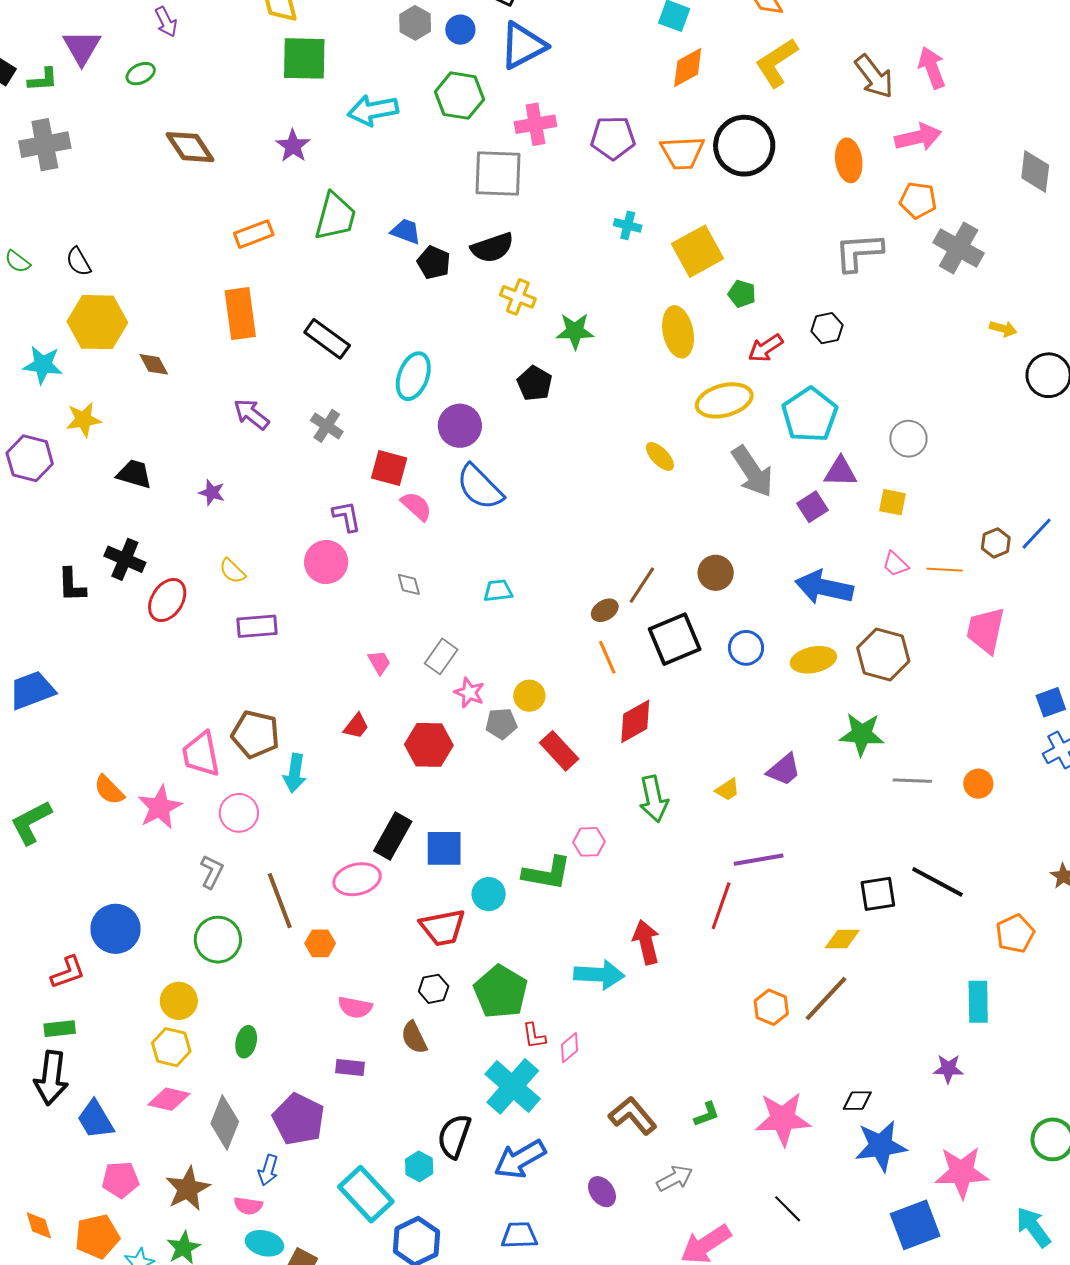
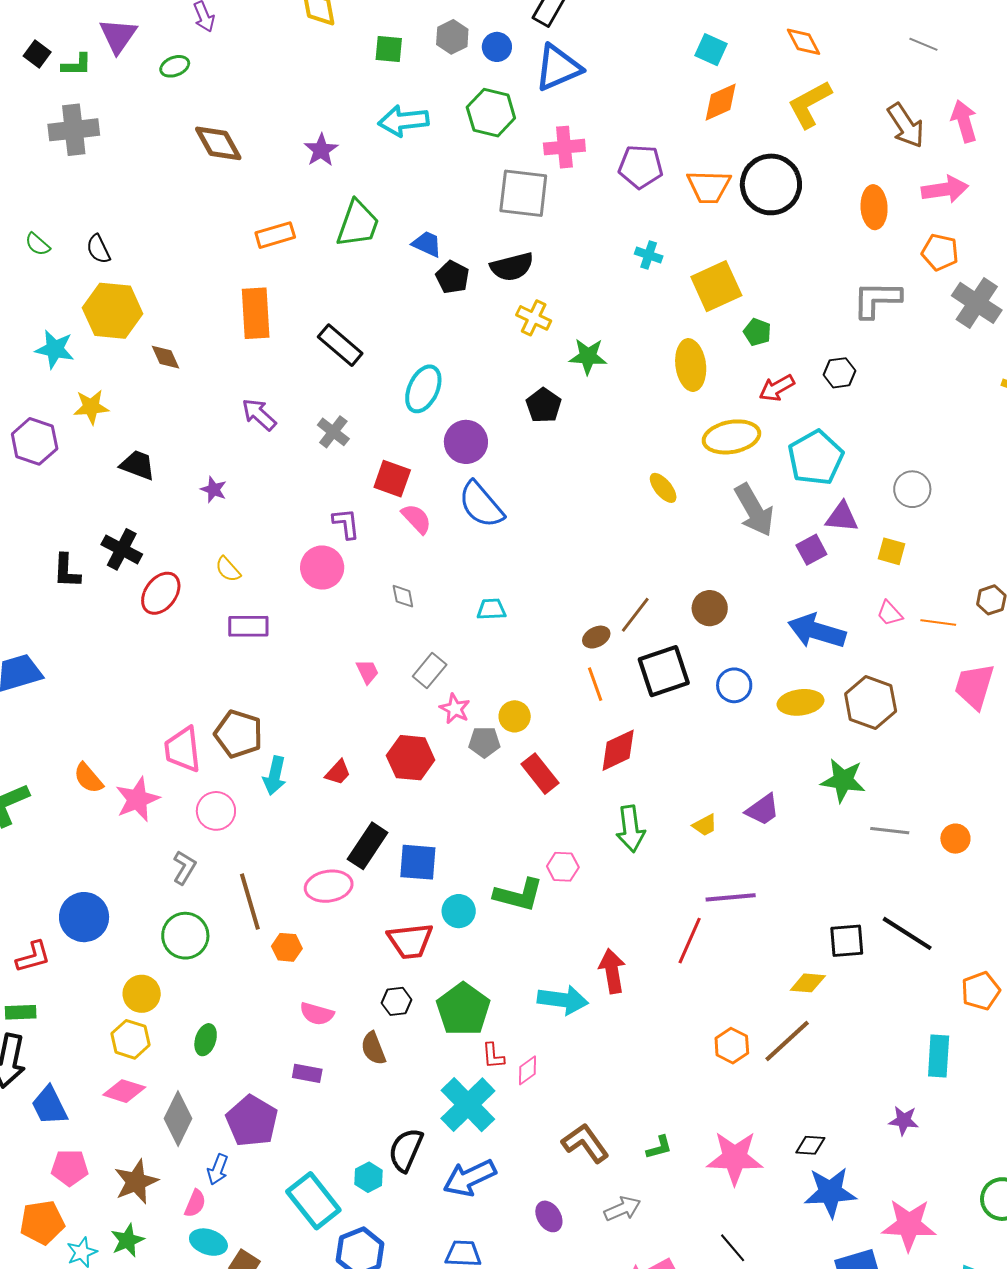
green square: (304, 58) -> (389, 49), moved, size x0.6
red trapezoid: (356, 726) -> (338, 772), moved
pink semicircle: (248, 1206) -> (195, 1203), turned -80

